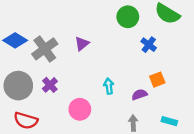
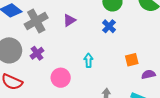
blue cross: (149, 45) -> (109, 26), moved
purple semicircle: (139, 95) -> (148, 74), moved

